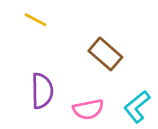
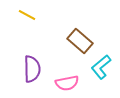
cyan L-shape: (137, 107) -> (101, 67), moved

